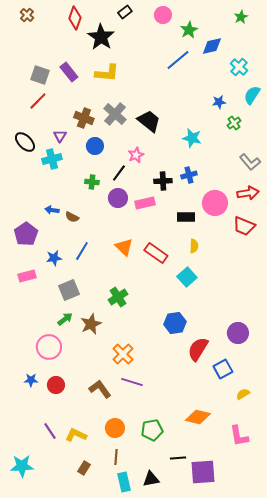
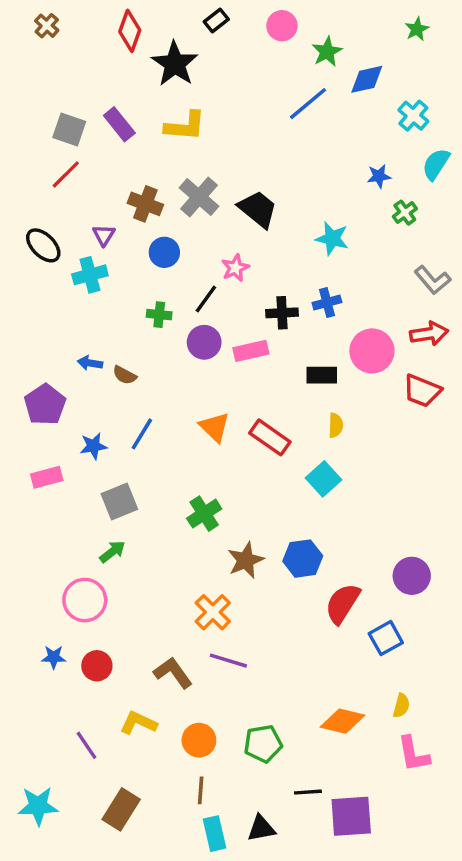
brown star: (91, 324) -> (246, 560), moved
yellow semicircle: (243, 394) -> (401, 706), moved, turned 136
yellow L-shape: (76, 435) -> (138, 723), moved
brown rectangle: (84, 468) -> (121, 809), moved, size x1.6

